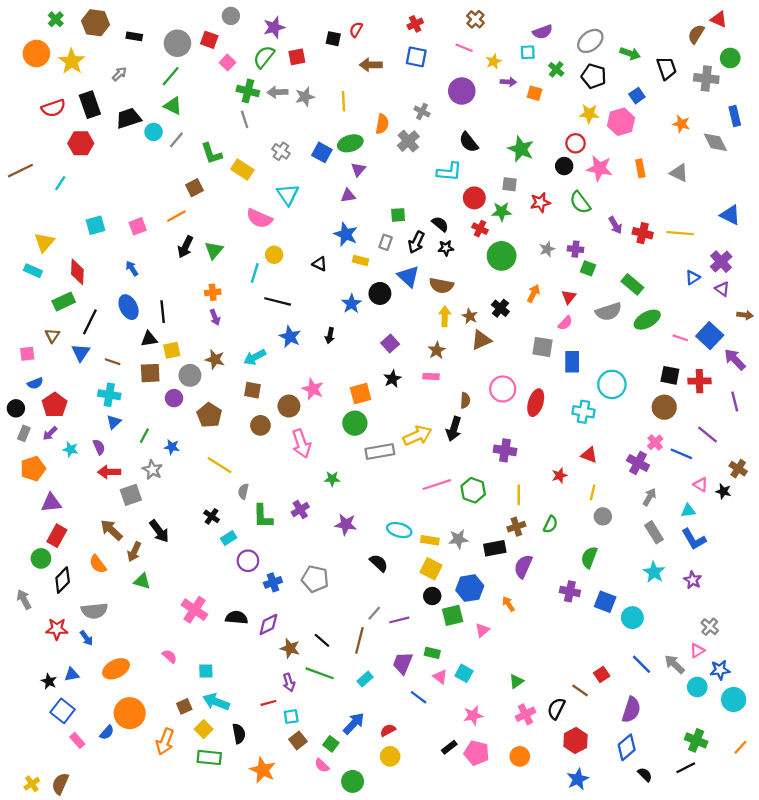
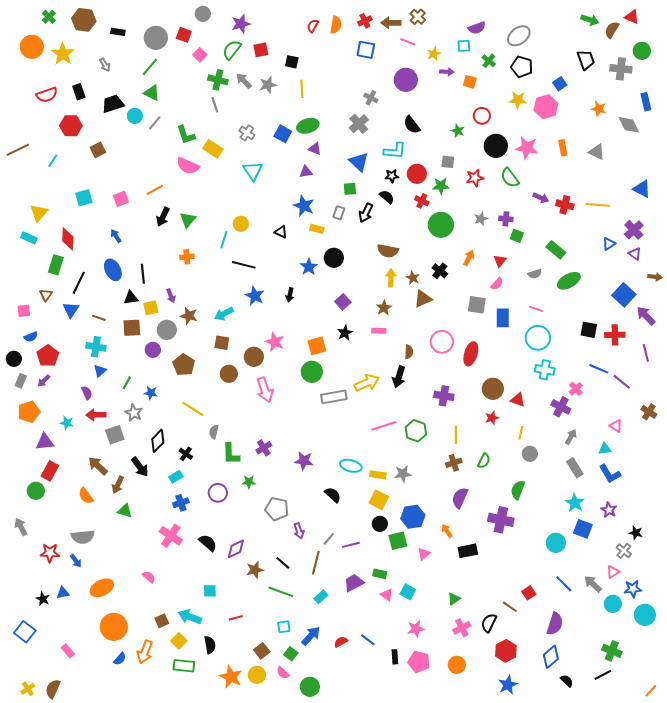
black square: (333, 39) -> (292, 62), moved
green arrow: (630, 53) -> (590, 20), moved
brown arrow: (371, 65) -> (391, 23), moved
gray arrow: (119, 74) -> (105, 65), turned 104
gray arrow: (278, 92) -> (244, 81), turned 48
black rectangle: (90, 105) -> (79, 92), size x0.7
orange semicircle: (382, 124) -> (336, 25), moved
red circle: (576, 143) -> (482, 116), moved
green star: (521, 149) -> (458, 131), size x0.6
black circle: (564, 166) -> (496, 146), size x1.5
purple triangle: (358, 169) -> (315, 149), turned -48
brown square: (194, 188) -> (98, 150), moved
pink semicircle: (259, 218) -> (188, 166), moved
purple arrow: (615, 225) -> (541, 198), turned -35
black star: (446, 248) -> (392, 176), moved
blue triangle: (408, 276) -> (359, 162), moved
green rectangle: (64, 301) -> (56, 265), turned -48
gray semicircle: (609, 312) -> (535, 274), size x0.6
purple arrow: (215, 317) -> (171, 296), moved
pink line: (680, 338) -> (536, 309), moved
brown circle: (664, 407) -> (493, 389), moved
cyan cross: (583, 412) -> (545, 370), moved
cyan star: (71, 449) -> (67, 423), moved
blue line: (681, 454) -> (599, 369), moved
green star: (332, 479) -> (249, 482), moved
black star: (723, 491) -> (636, 533), moved
cyan rectangle: (229, 538) -> (176, 477), moved
black rectangle: (495, 548) -> (468, 551), moved
black diamond: (63, 580) -> (158, 441), moved
blue cross: (273, 582) -> (181, 503), moved
purple cross: (570, 591) -> (501, 520), size x1.4
blue square: (605, 602) -> (583, 529), moved
black semicircle: (237, 618) -> (208, 543), turned 36
brown star: (290, 648) -> (255, 570), turned -30
purple trapezoid: (403, 663) -> (354, 583), turned 40
cyan square: (206, 671) -> (210, 591), moved
purple arrow: (289, 682) -> (299, 531), moved
blue line: (419, 697) -> (368, 640), moved
blue square: (63, 711) -> (25, 632), moved
cyan square: (291, 717) -> (284, 627), moved
blue semicircle: (107, 732) -> (120, 659), moved
black rectangle: (449, 747) -> (395, 657), turned -56
orange line: (740, 747) -> (651, 691), moved
yellow circle: (390, 756) -> (257, 675), moved

